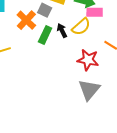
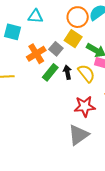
yellow semicircle: (81, 27) -> (86, 73), turned -102
red star: (88, 60) -> (85, 106), turned -30

